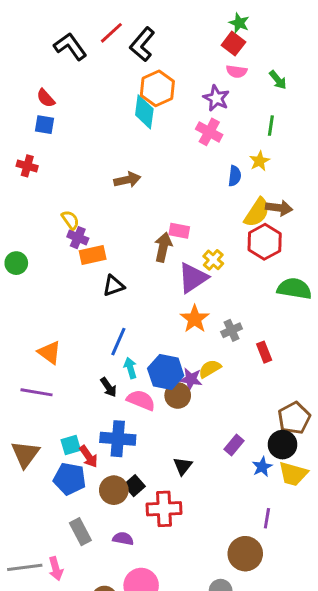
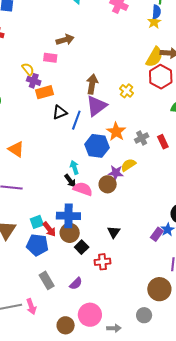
blue semicircle: (235, 176) -> (157, 12), moved
pink rectangle: (179, 231) -> (50, 58), moved
purple triangle: (193, 278) -> (96, 106), moved
blue line: (118, 342) -> (76, 120), moved
orange triangle: (49, 352) -> (16, 149), moved
red rectangle: (264, 352) -> (163, 142), moved
blue hexagon: (166, 372) -> (97, 146), moved
black arrow: (109, 387) -> (70, 181), moved
purple rectangle: (234, 445) -> (157, 234), moved
brown circle: (114, 490) -> (70, 233), moved
red cross: (164, 509) -> (103, 262), size x0.7
purple semicircle: (123, 539) -> (76, 284), turned 128

